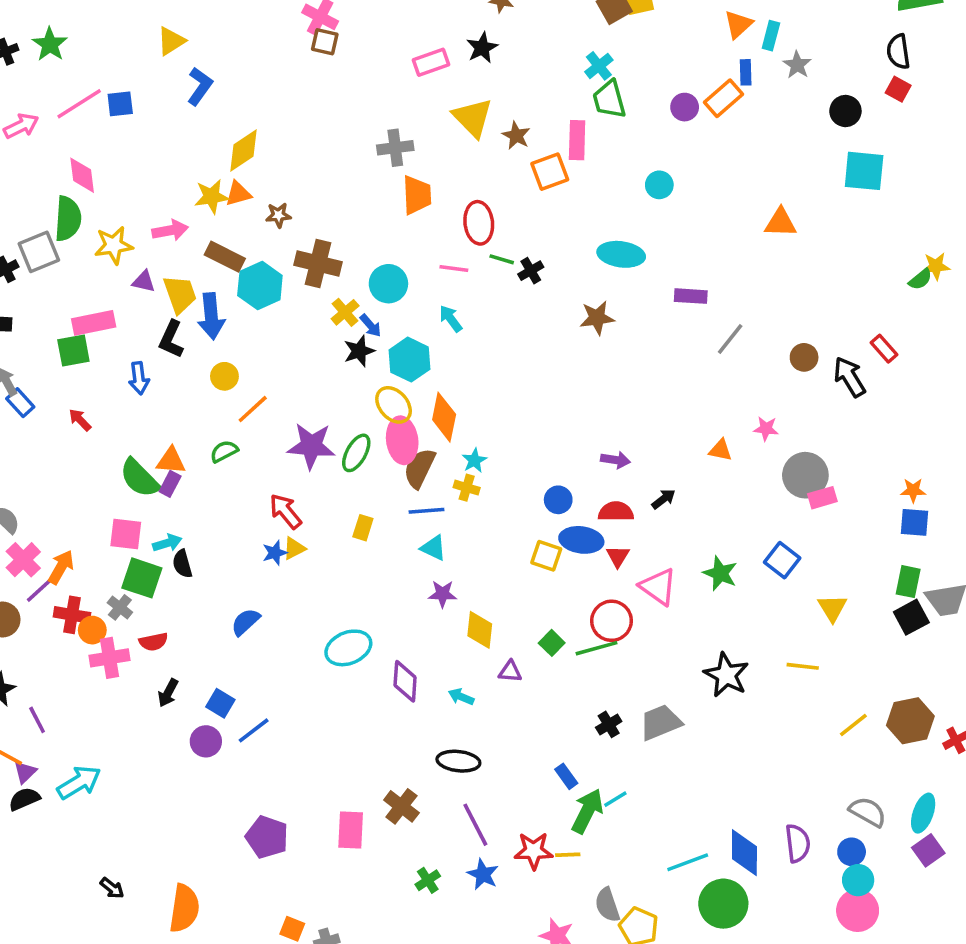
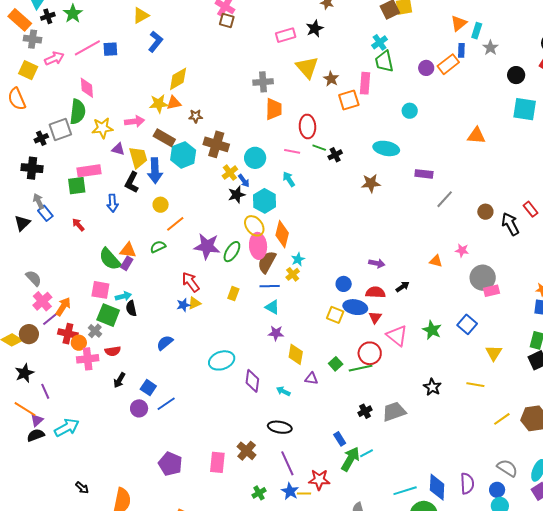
yellow cross: (467, 488) -> (293, 274), turned 32
black star: (726, 675) -> (432, 387), size x0.7
yellow line: (568, 855) -> (304, 493), moved

